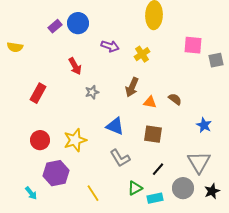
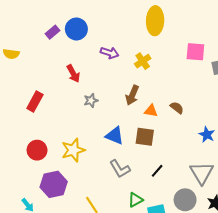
brown square: (153, 134) -> (145, 137), moved
black line: (158, 169) -> (157, 171), moved

